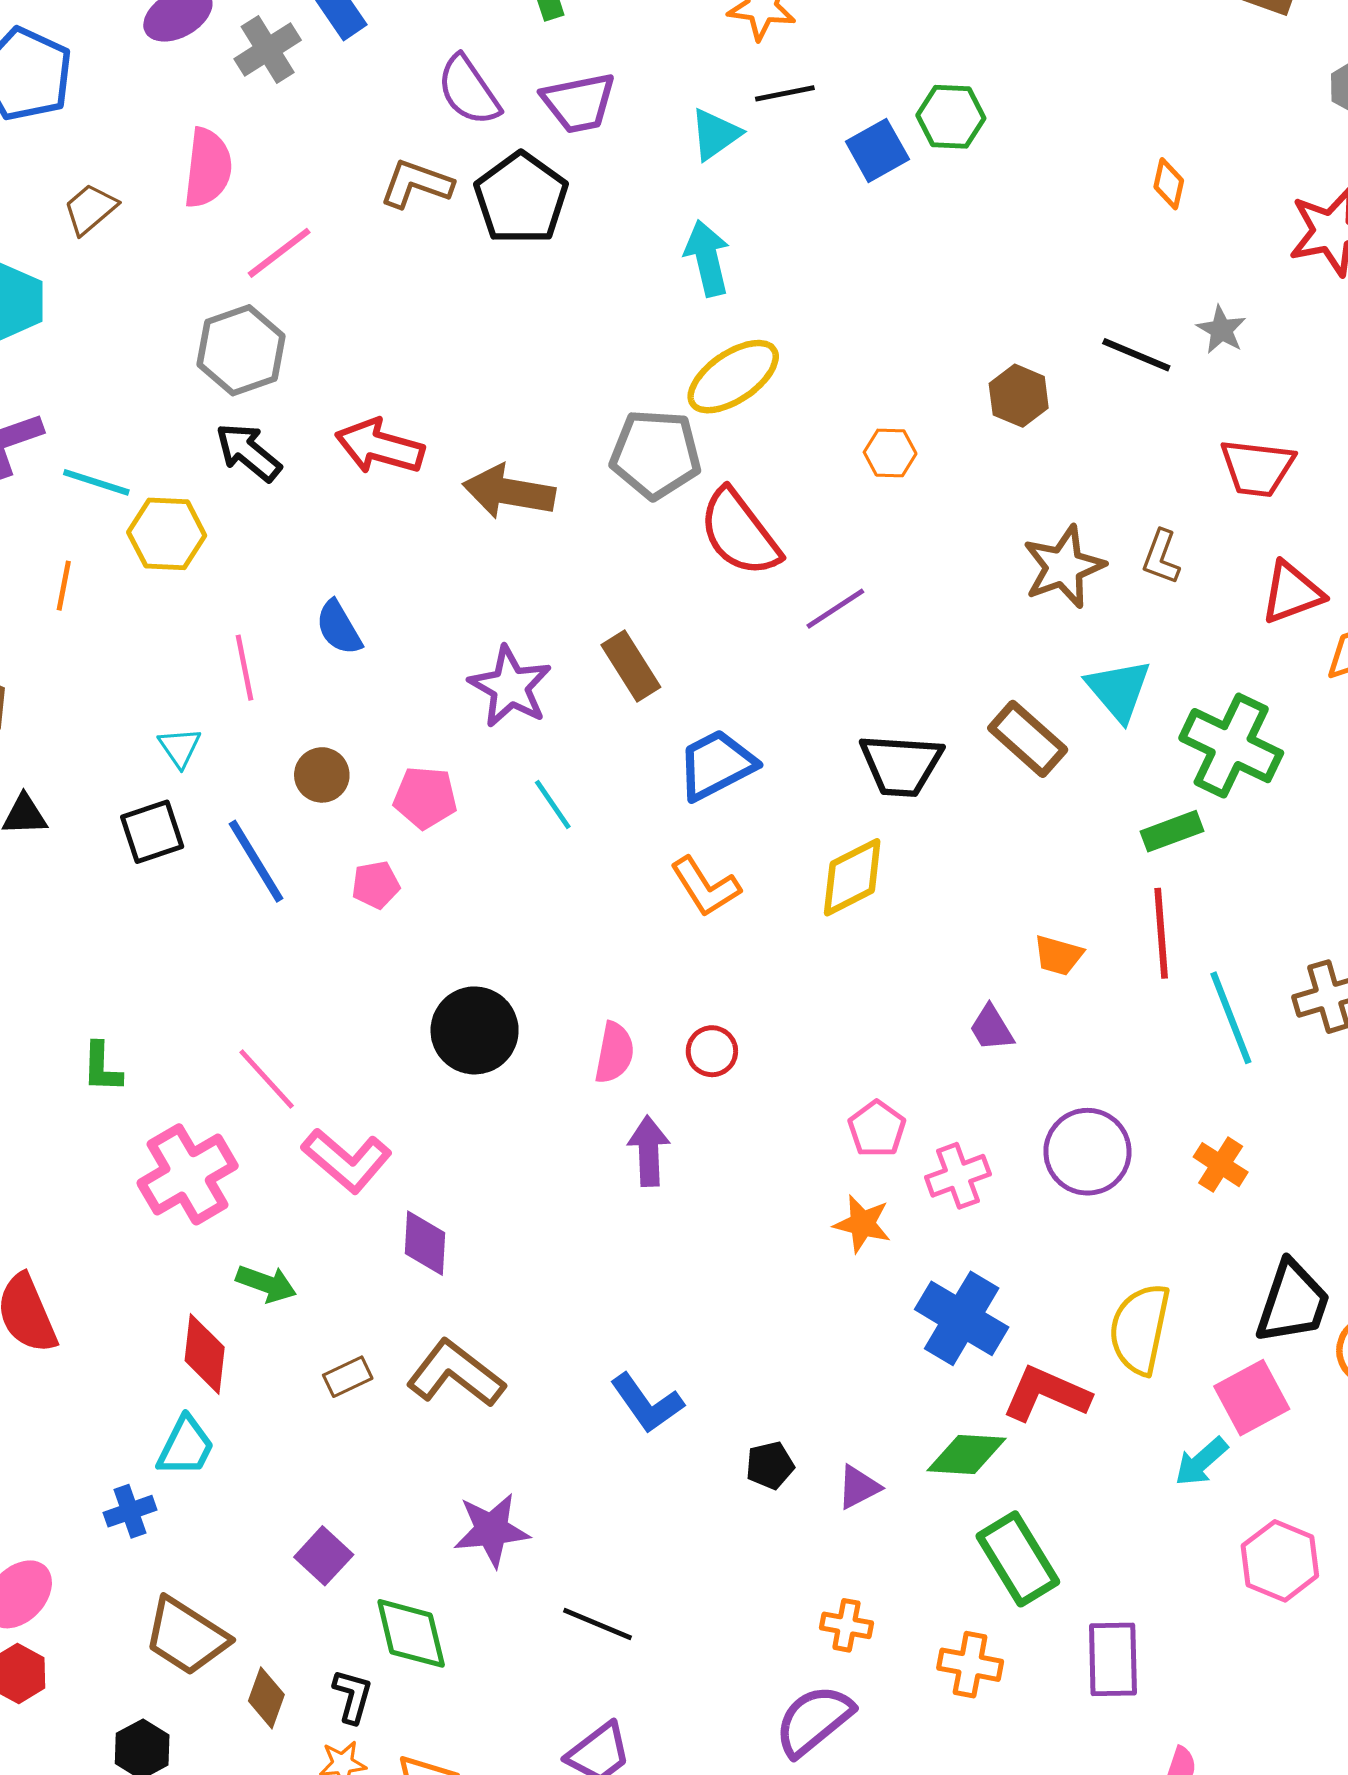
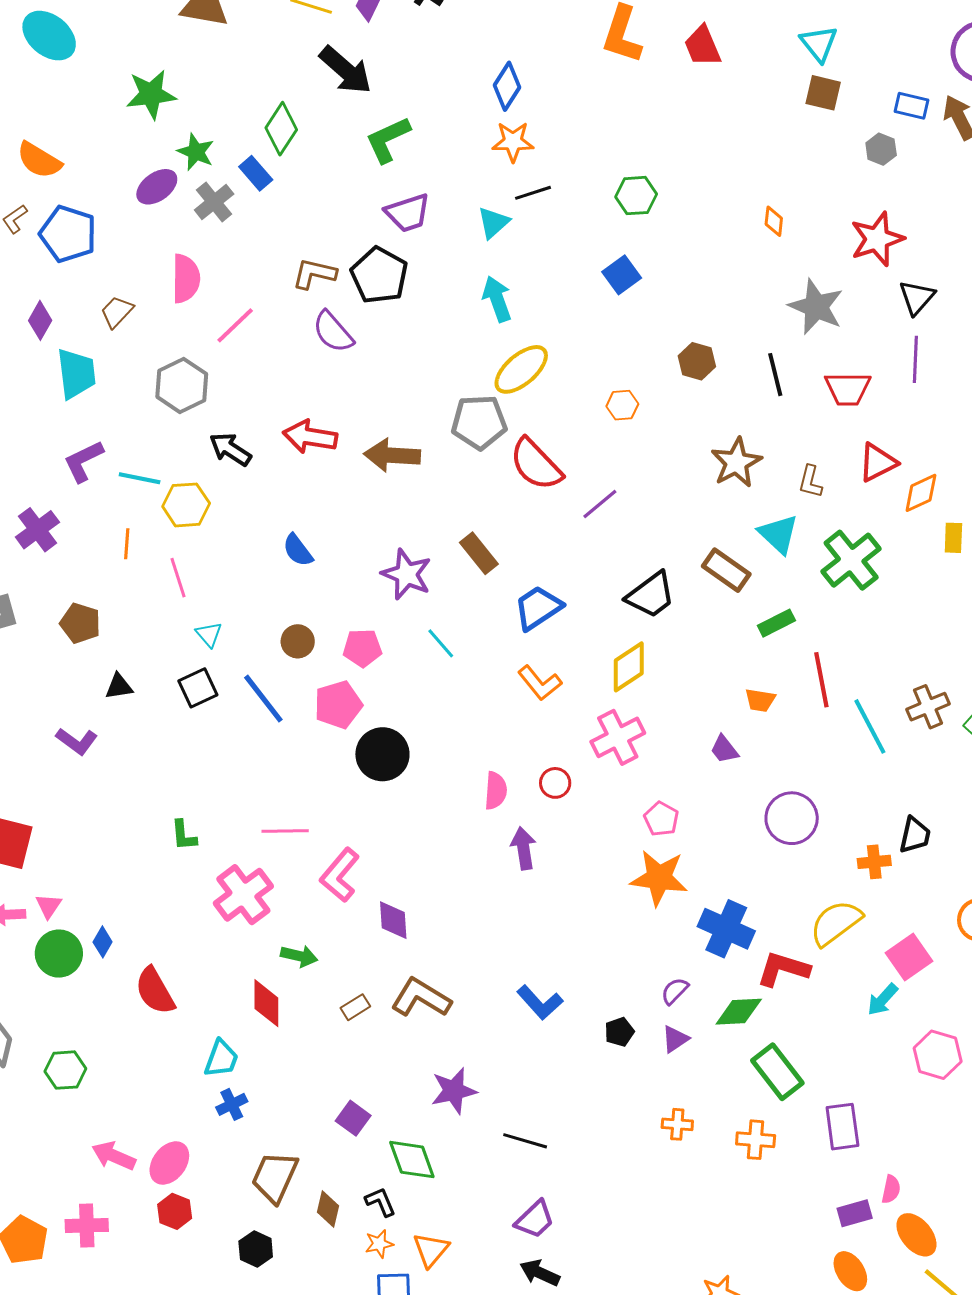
purple semicircle: (469, 90) -> (333, 332), moved
blue square: (877, 150) -> (622, 275), moved
gray star: (1221, 330) -> (816, 307), size x1.8
gray hexagon: (241, 350) -> (182, 385), moved
black line: (1136, 355) -> (775, 375), moved, turned 60
brown L-shape: (1161, 557) -> (810, 482), moved
pink line: (244, 668) -> (178, 578), moved
green cross: (1231, 746) -> (851, 560), turned 32
black trapezoid: (901, 765) -> (651, 595), turned -34
green rectangle: (1172, 831) -> (776, 623), moved
pink pentagon: (376, 885) -> (338, 705), size x1.6
black circle: (475, 1030) -> (382, 754), moved
pink line: (267, 1079) -> (285, 831), turned -42
pink L-shape: (347, 1160) -> (340, 875), turned 96
orange cross: (1221, 1165) -> (874, 862), moved, turned -32
pink cross: (958, 1176) -> (618, 737), moved, size x1.4
orange star: (862, 1224) -> (659, 878), size x1.6
black trapezoid: (1293, 1302) -> (915, 835), moved, size x0.7
yellow semicircle: (1140, 1329) -> (836, 923), turned 48
cyan trapezoid: (186, 1446) -> (221, 1059), moved
brown trapezoid: (186, 1636) -> (275, 1177), turned 88
black L-shape: (353, 1696) -> (381, 1202), turned -32
purple semicircle: (814, 1720) -> (675, 991), moved, size x0.6

